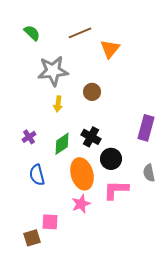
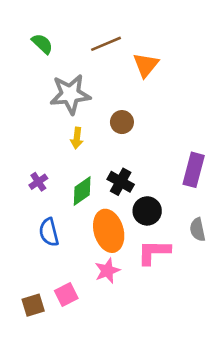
pink square: (50, 222) -> (66, 295), turned -30
brown square: (32, 238) -> (33, 305), moved

